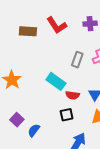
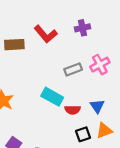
gray rectangle: (77, 60) -> (73, 69), turned 56
black square: (67, 115) -> (83, 134), moved

